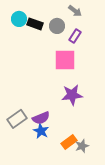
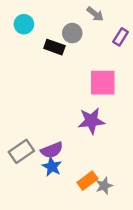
black rectangle: (35, 24) -> (54, 47), moved
purple rectangle: (75, 36) -> (121, 37), moved
pink square: (65, 60) -> (103, 83), moved

